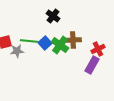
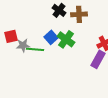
brown cross: (73, 40) -> (79, 14), moved
green line: (29, 41) -> (35, 49), moved

